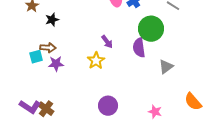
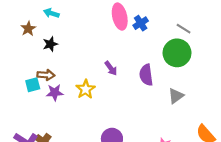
green circle: (151, 29) -> (177, 53), moved
yellow star: (96, 61) -> (86, 89), moved

